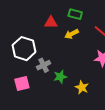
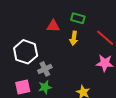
yellow arrow: (72, 34) -> (74, 38), turned -56
green star: (60, 77) -> (45, 87), moved

